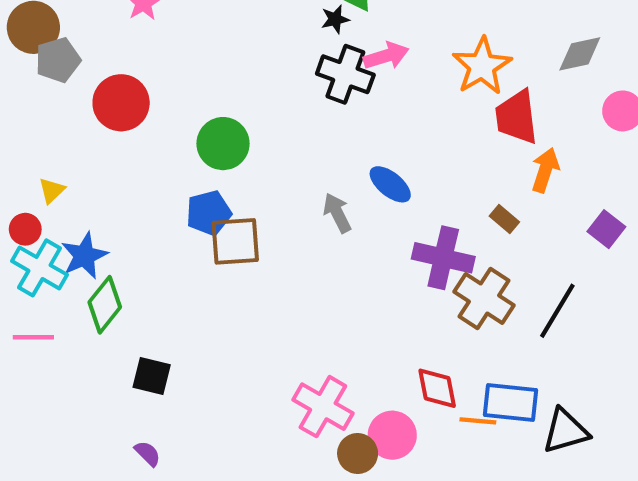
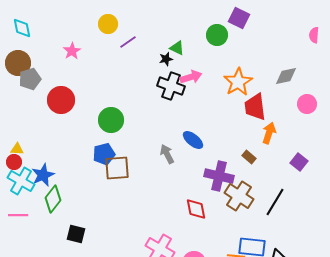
yellow triangle: (52, 190) -> (17, 149), moved, turned 48
red diamond: (437, 388) -> (196, 209), moved

